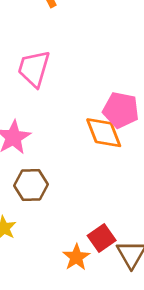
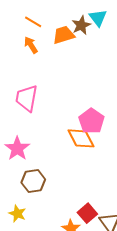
pink pentagon: (121, 110) -> (91, 121), turned 30

